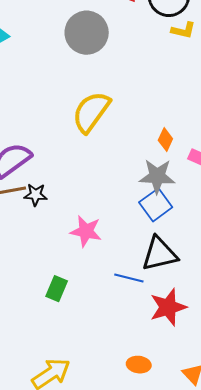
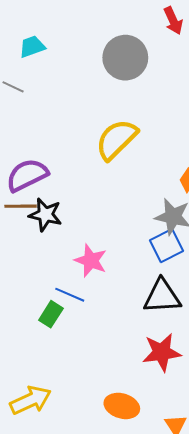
black star: (36, 195) -> (45, 215), size x1.4
blue line: (129, 278) -> (70, 295), moved
orange ellipse: (139, 365) -> (122, 406), size x1.4

